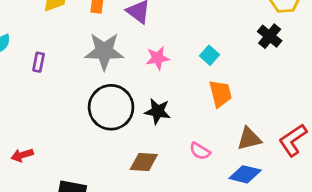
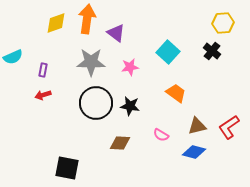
cyan square: (209, 55) -> (168, 52), moved, size x1.6
orange trapezoid: (220, 94) -> (176, 93), turned -40
red arrow: (22, 155) -> (43, 95), moved

